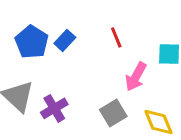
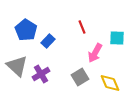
blue rectangle: (65, 40) -> (48, 41), moved

